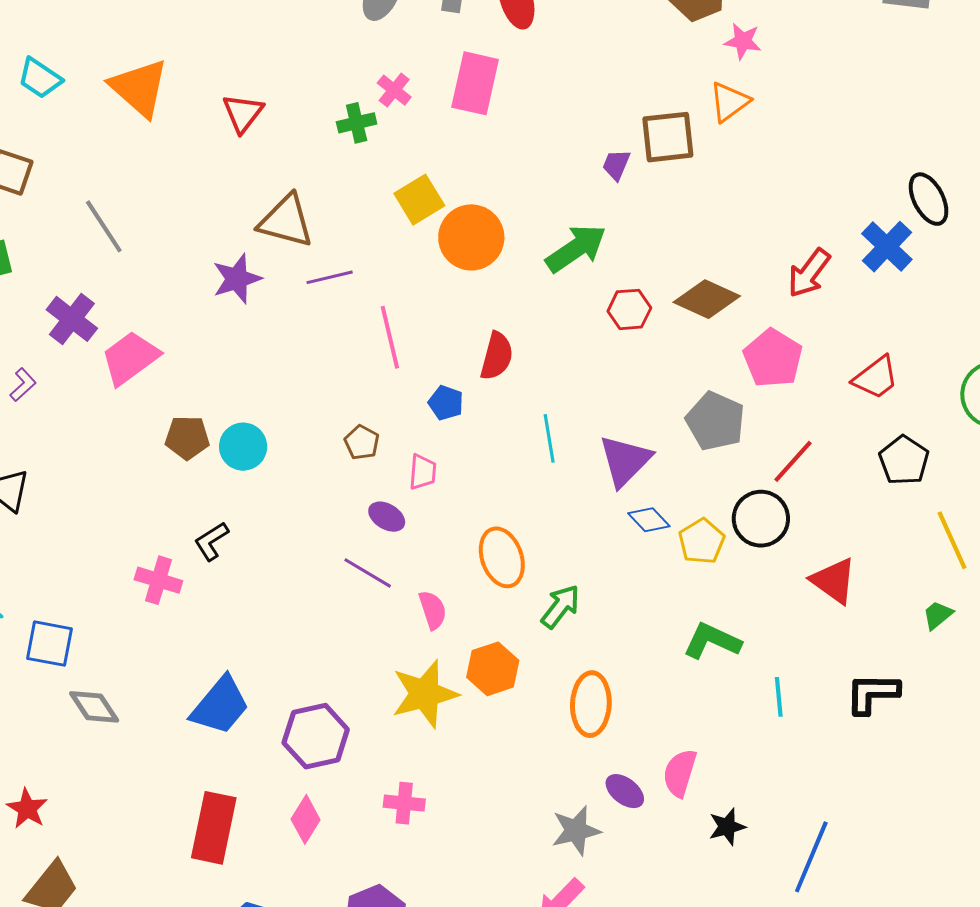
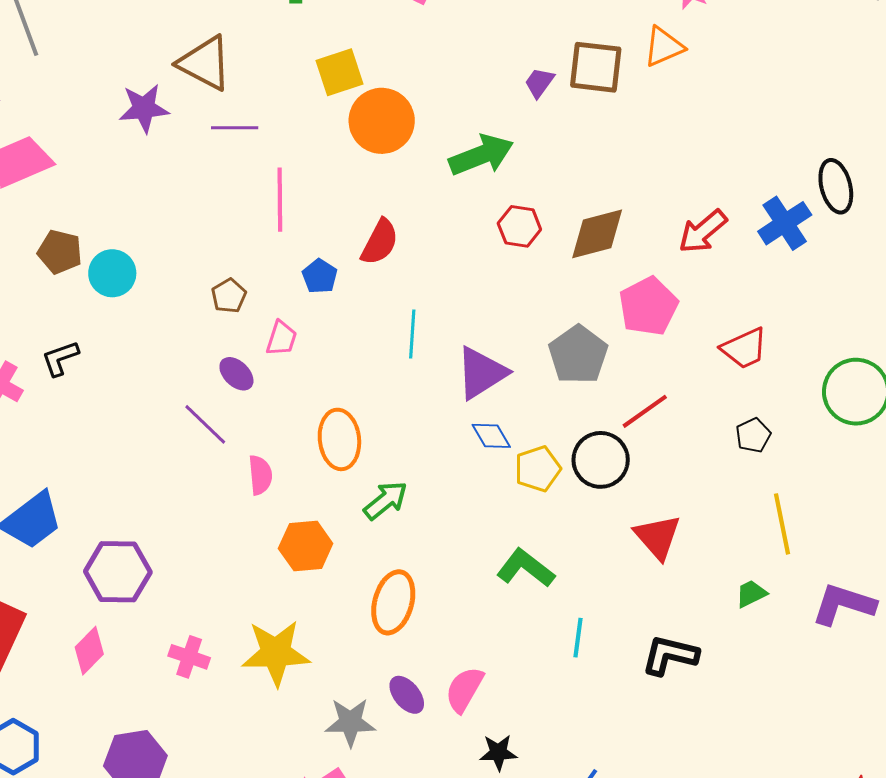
brown diamond: (707, 299) -> (597, 234), turned -52
black pentagon: (904, 460) -> (753, 435), size x0.7
yellow star: (425, 694) -> (276, 653), moved

